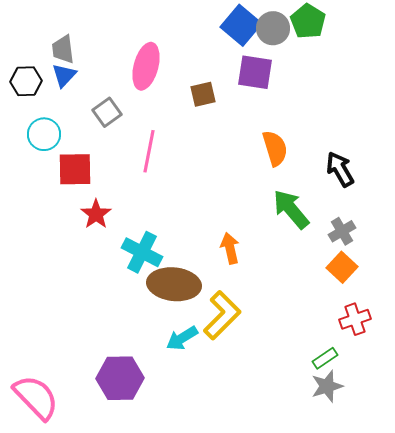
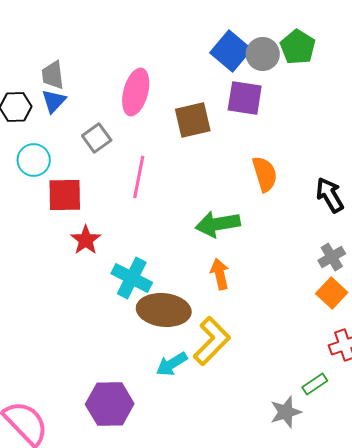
brown square: (203, 94) -> (193, 120), size x1.4
green arrow: (291, 209) -> (218, 224), moved, turned -60
gray star: (327, 386) -> (286, 412), moved

